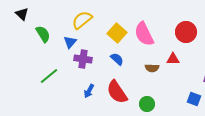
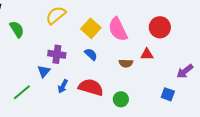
blue triangle: (70, 42) -> (44, 71), moved
green line: (49, 76) -> (22, 92), moved
red semicircle: (117, 92) -> (91, 87), turned 140

